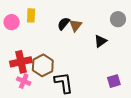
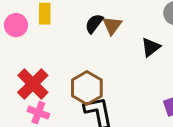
red cross: (21, 62) -> (33, 84), turned -30
brown hexagon: (43, 65) -> (87, 88), moved

